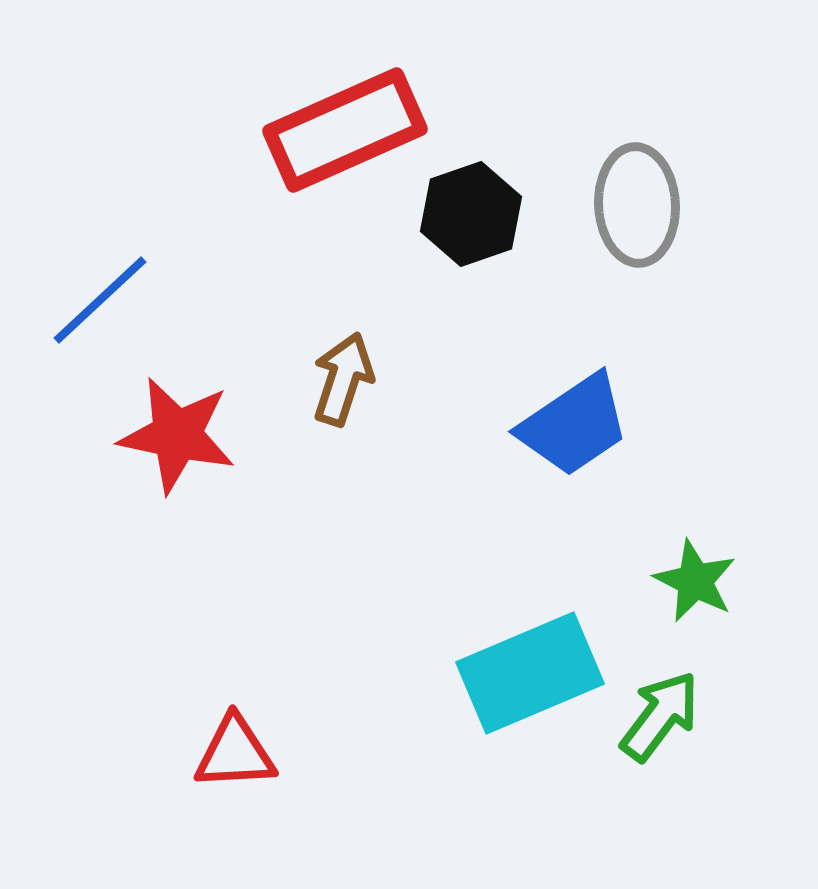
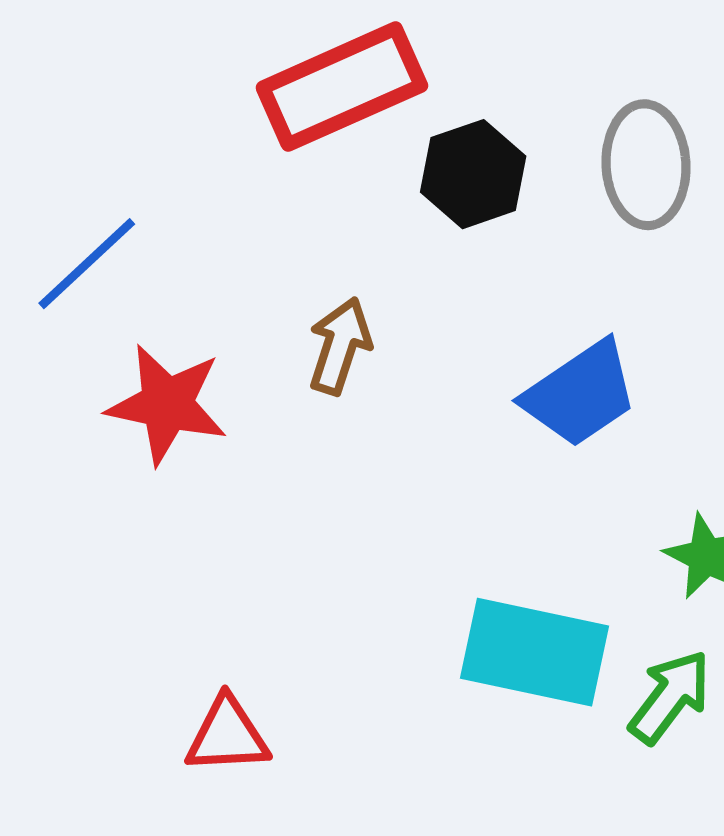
cyan rectangle: (530, 673) -> (535, 652), turned 35

